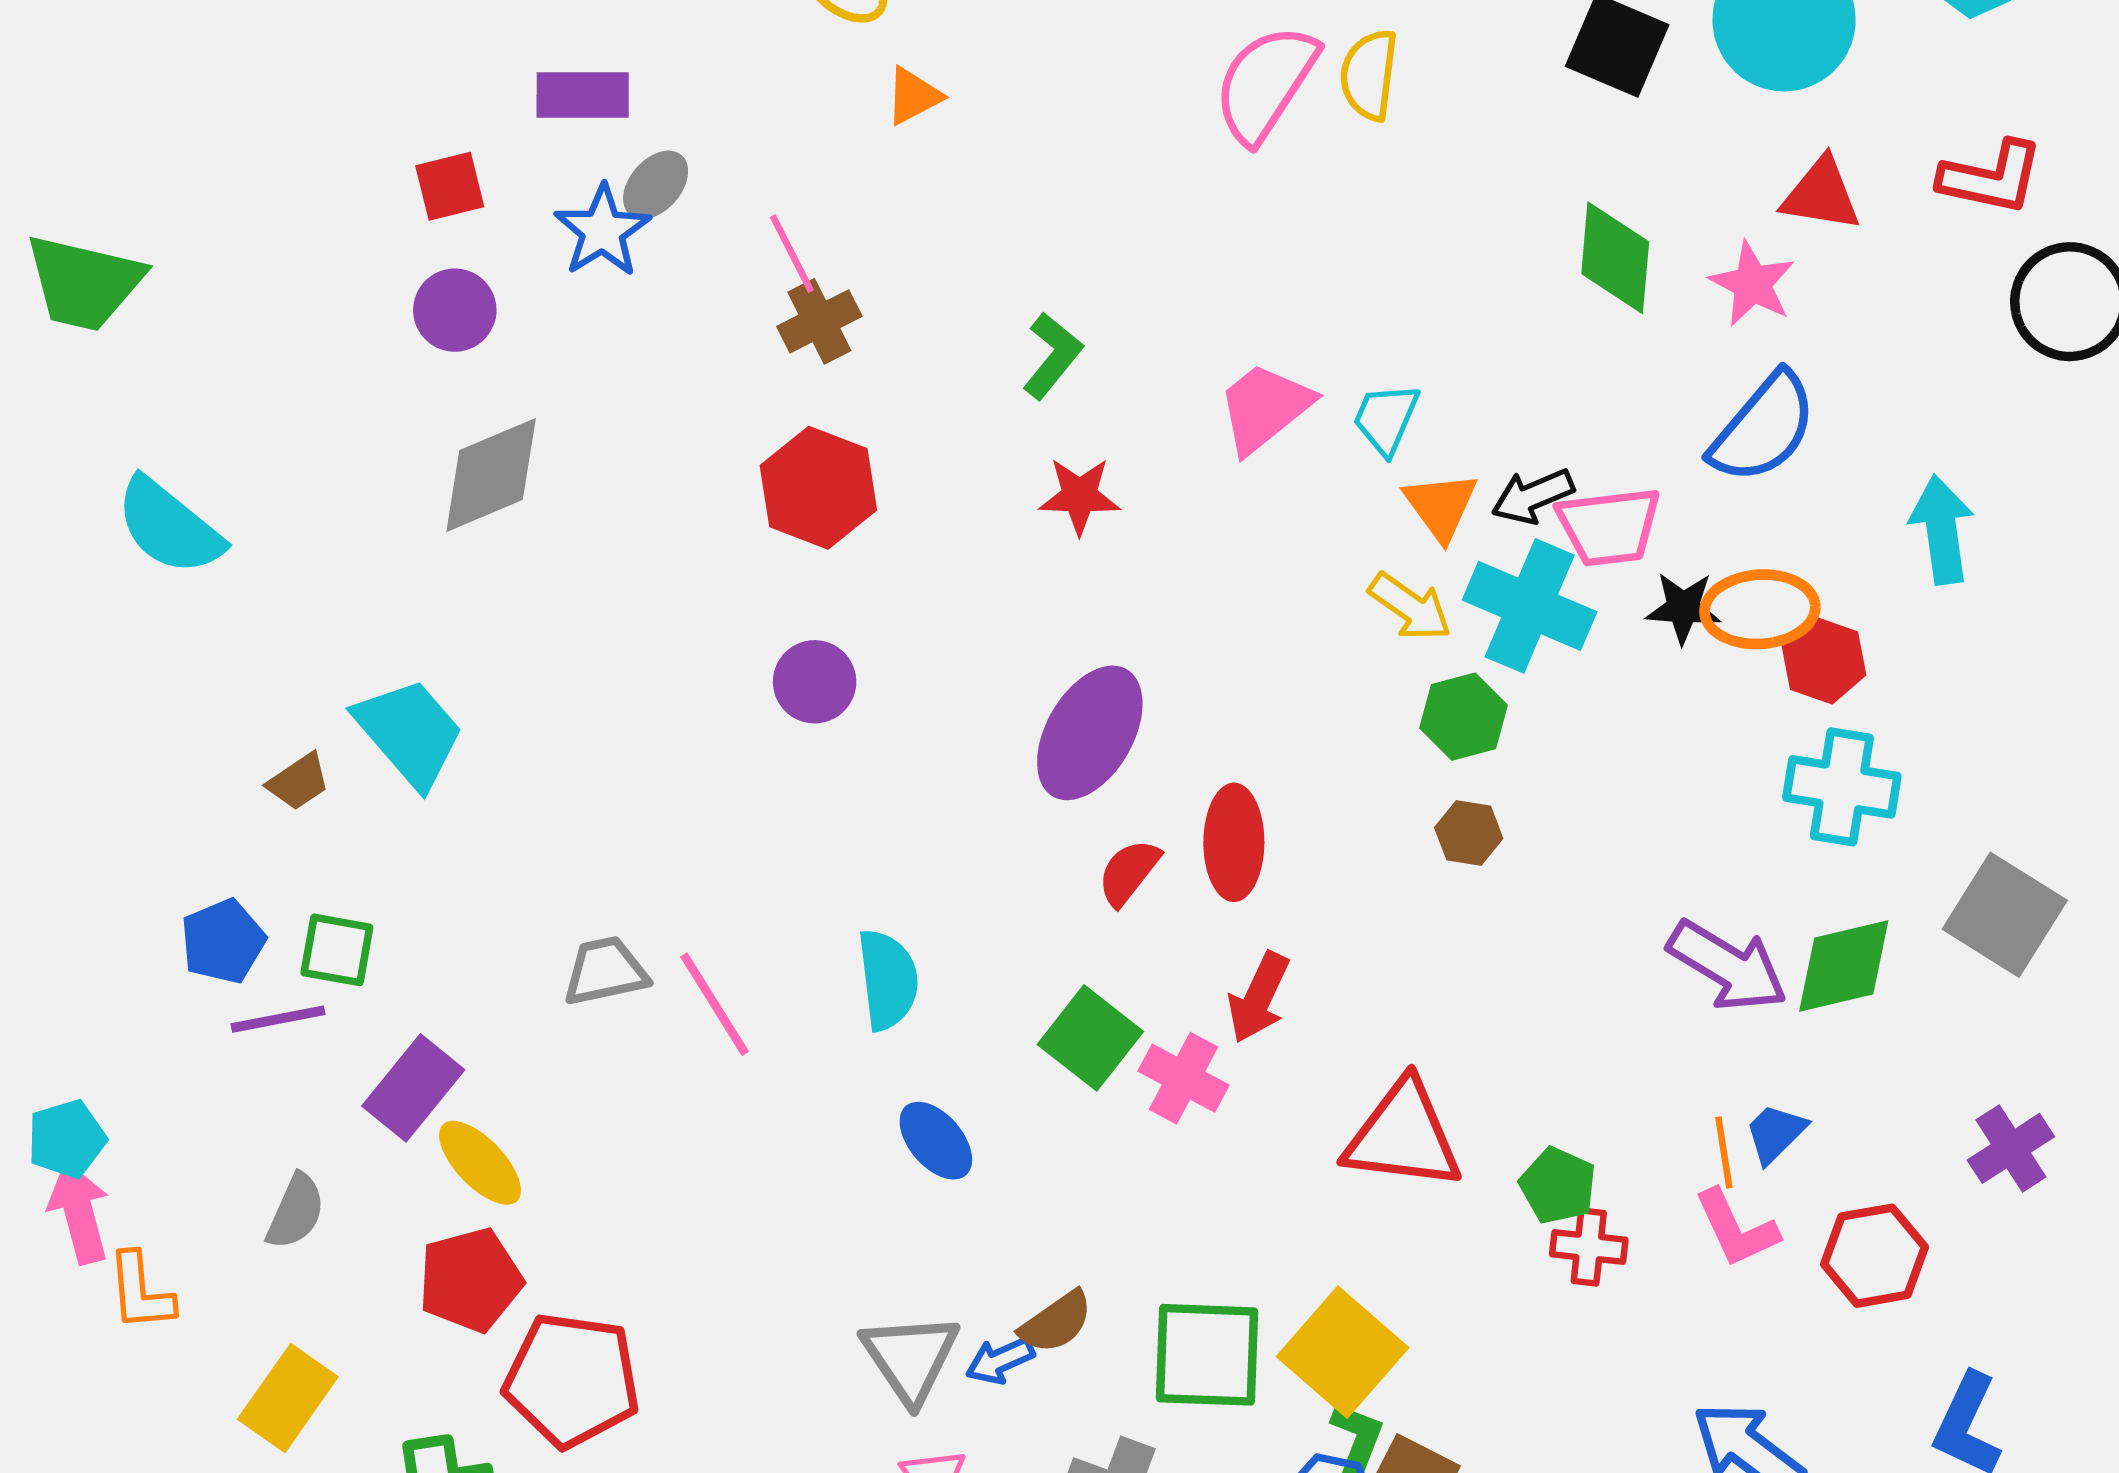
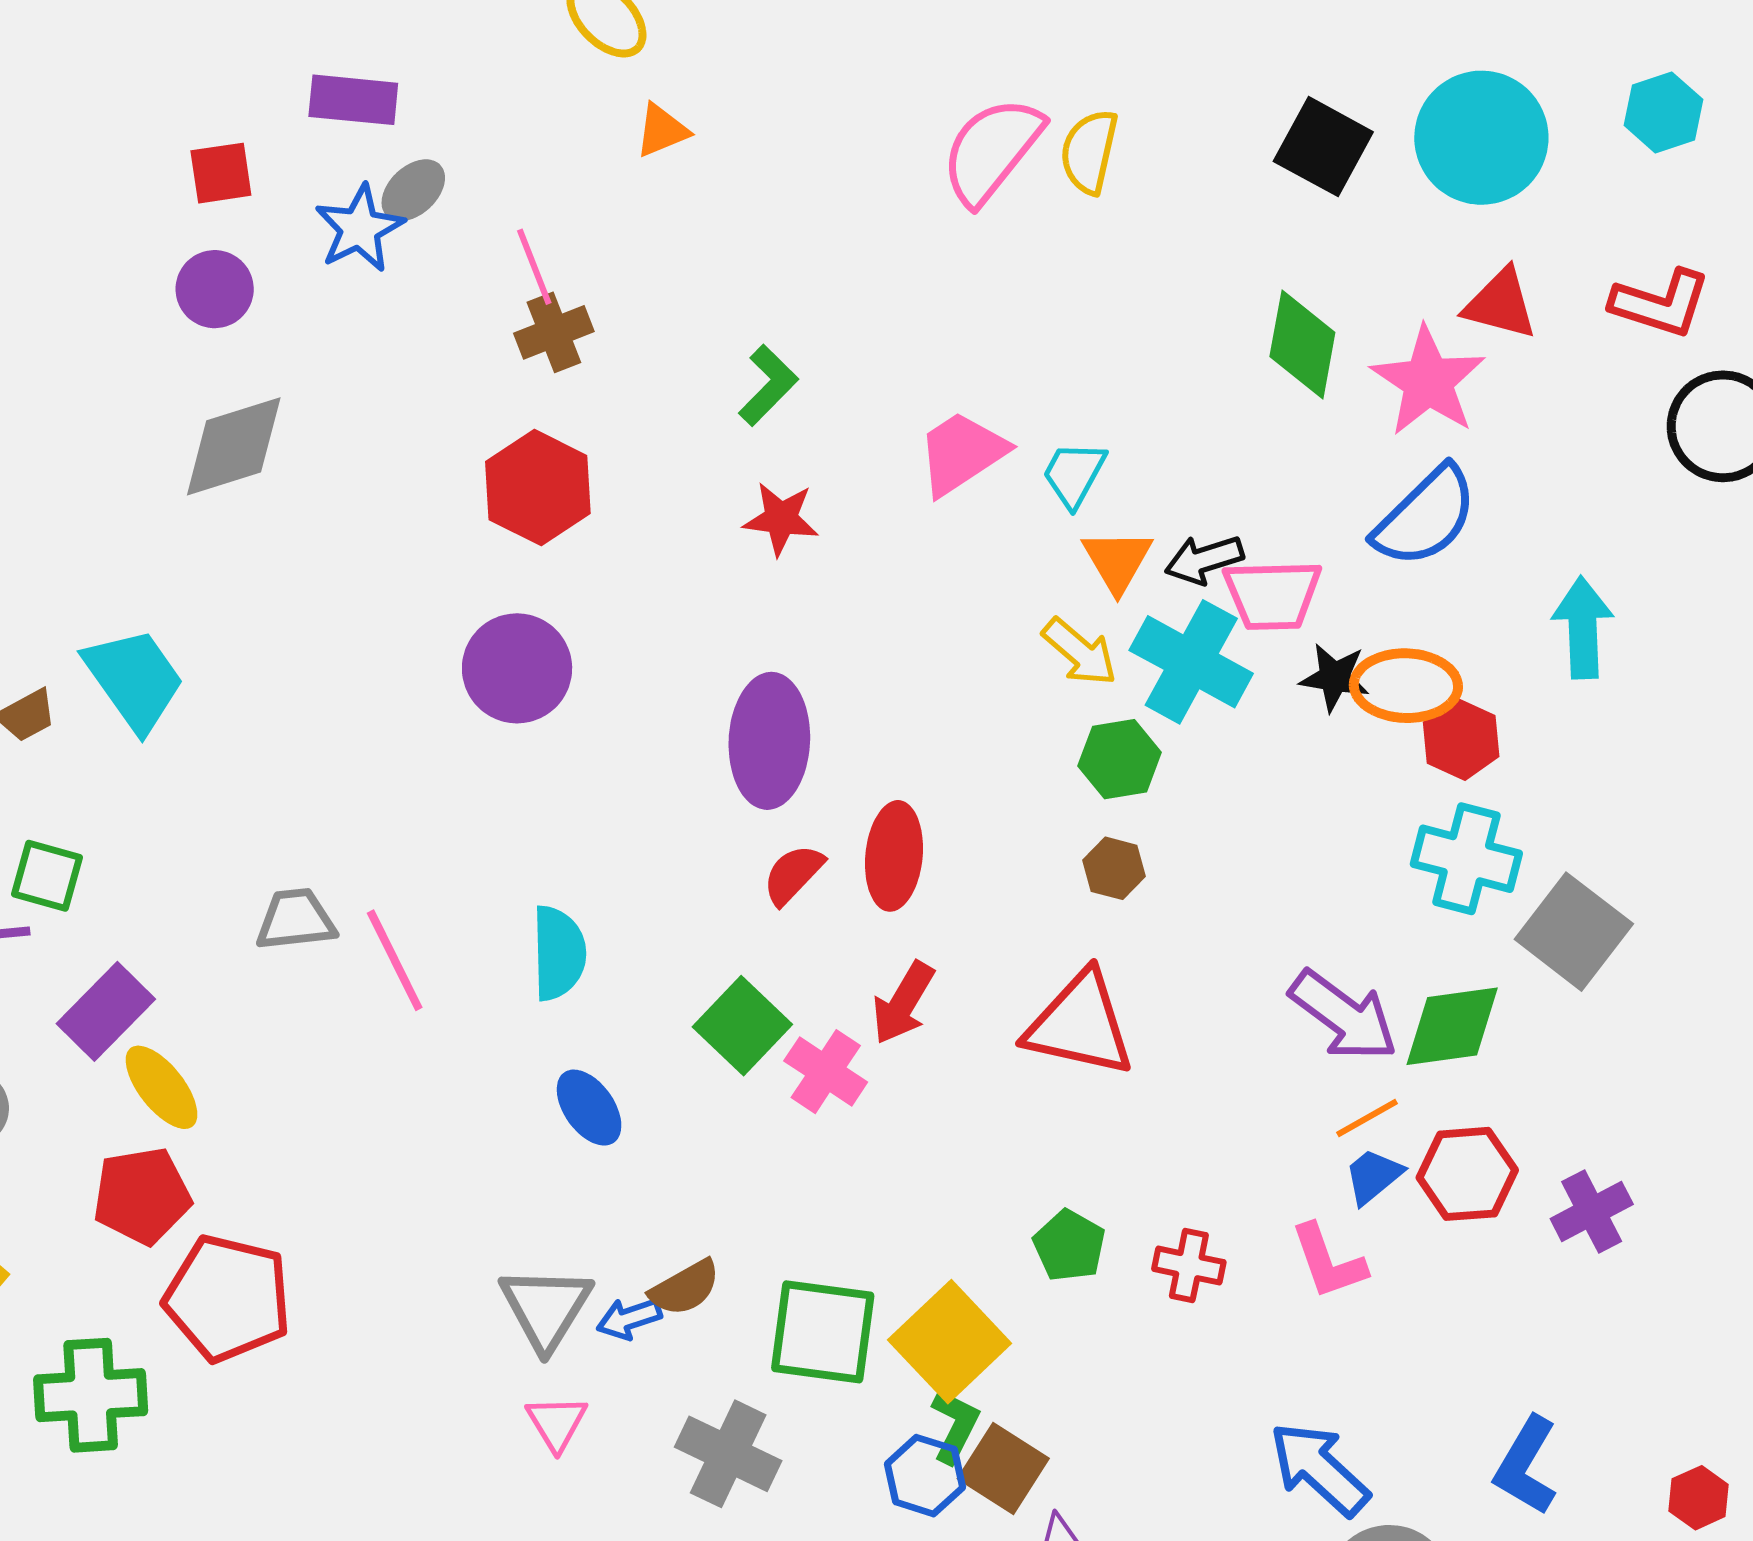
pink star: (1752, 284) -> (1428, 381), size x1.4
purple circle: (815, 682) -> (517, 668), size x1.4
purple ellipse: (1090, 733) -> (769, 741), turned -33
gray square: (2005, 915) -> (1574, 932), moved
red triangle: (1403, 1136) -> (1080, 1024), moved
orange line: (1724, 1153) -> (1367, 1118), moved, turned 64
green pentagon: (1558, 1186) -> (1069, 1246), moved
red hexagon: (1874, 1256) -> (1467, 1174), moved

